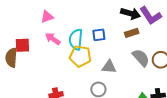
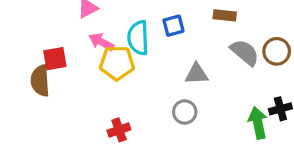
brown rectangle: (132, 33) -> (225, 15), turned 32
yellow pentagon: (80, 56) -> (117, 63), moved

